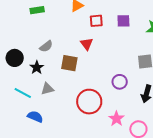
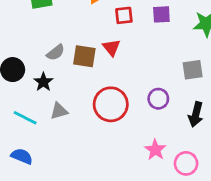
brown square: (69, 63) -> (84, 56), moved
red circle: (89, 102) -> (111, 104), moved
blue semicircle: (35, 117) -> (22, 156), moved

